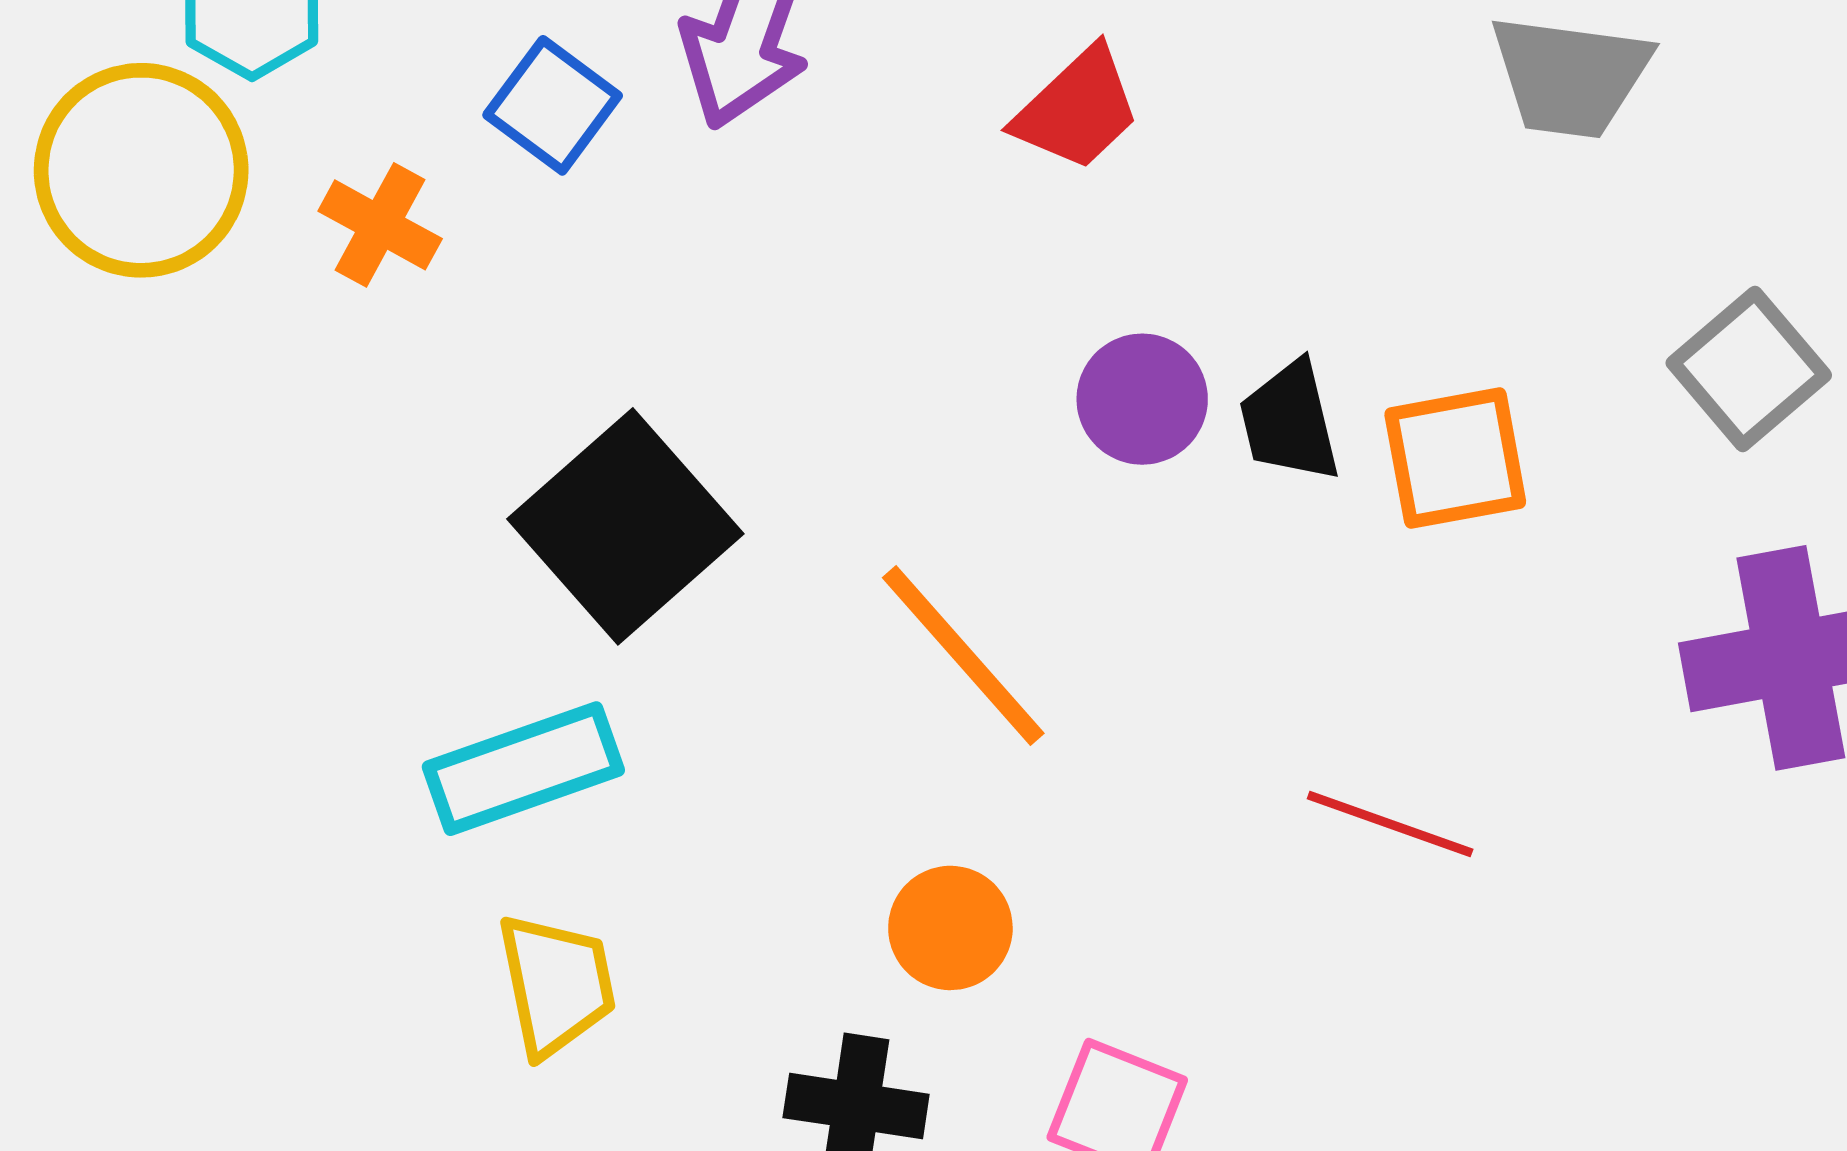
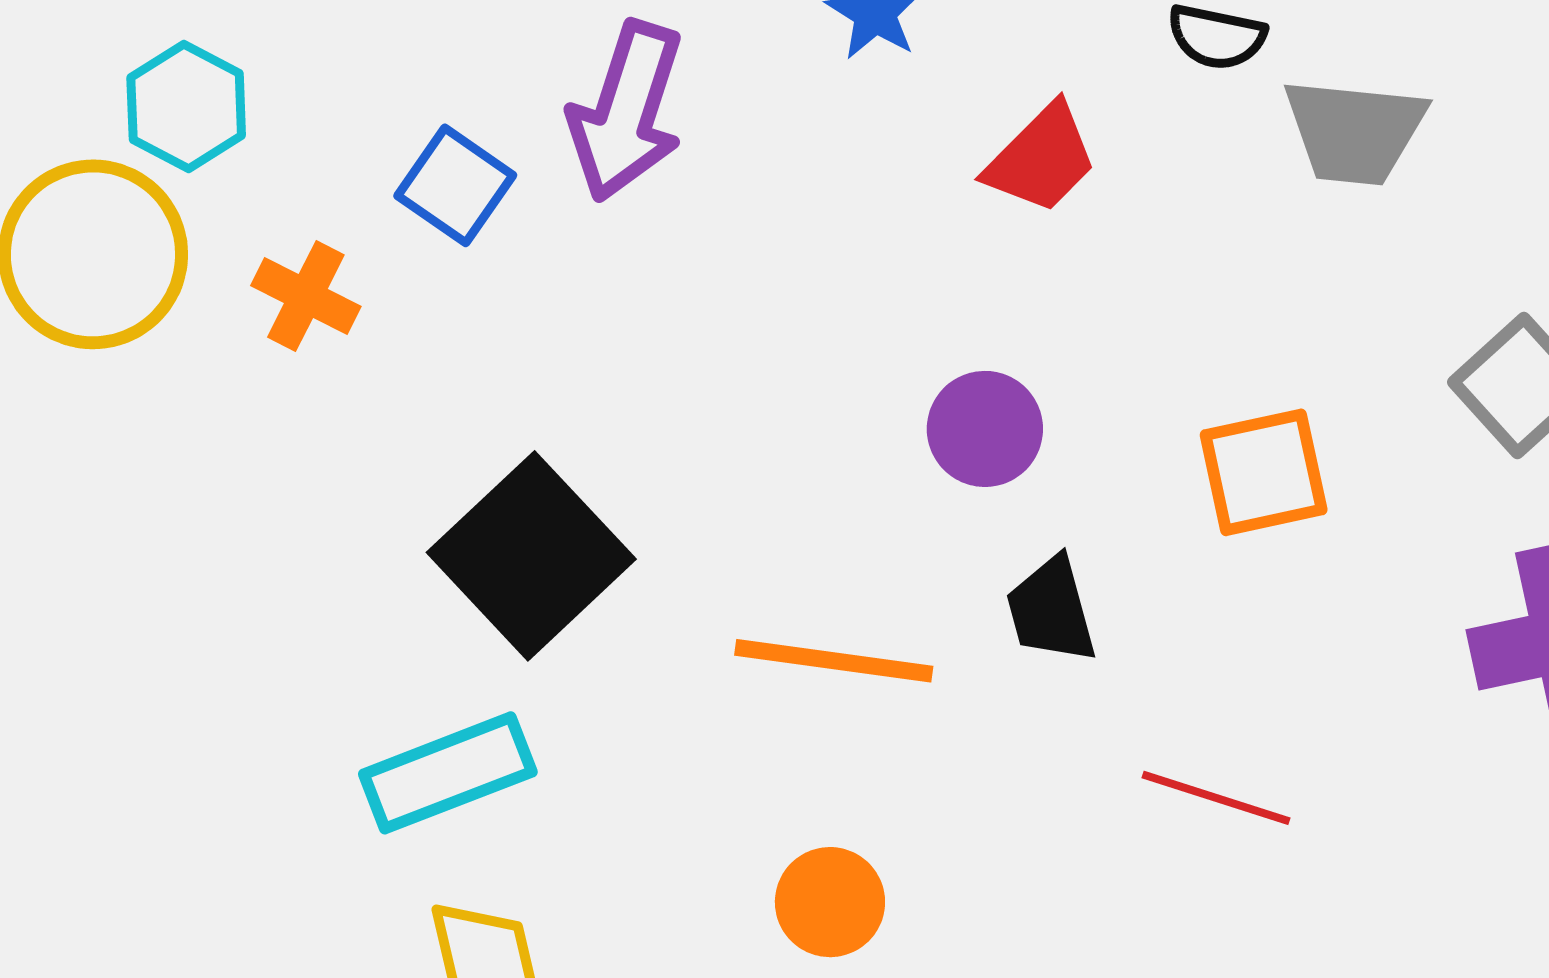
red trapezoid: (1077, 109) -> (1041, 159), moved
black trapezoid: (1290, 422) -> (1051, 610), moved
orange line: (963, 655) -> (834, 661), turned -39

